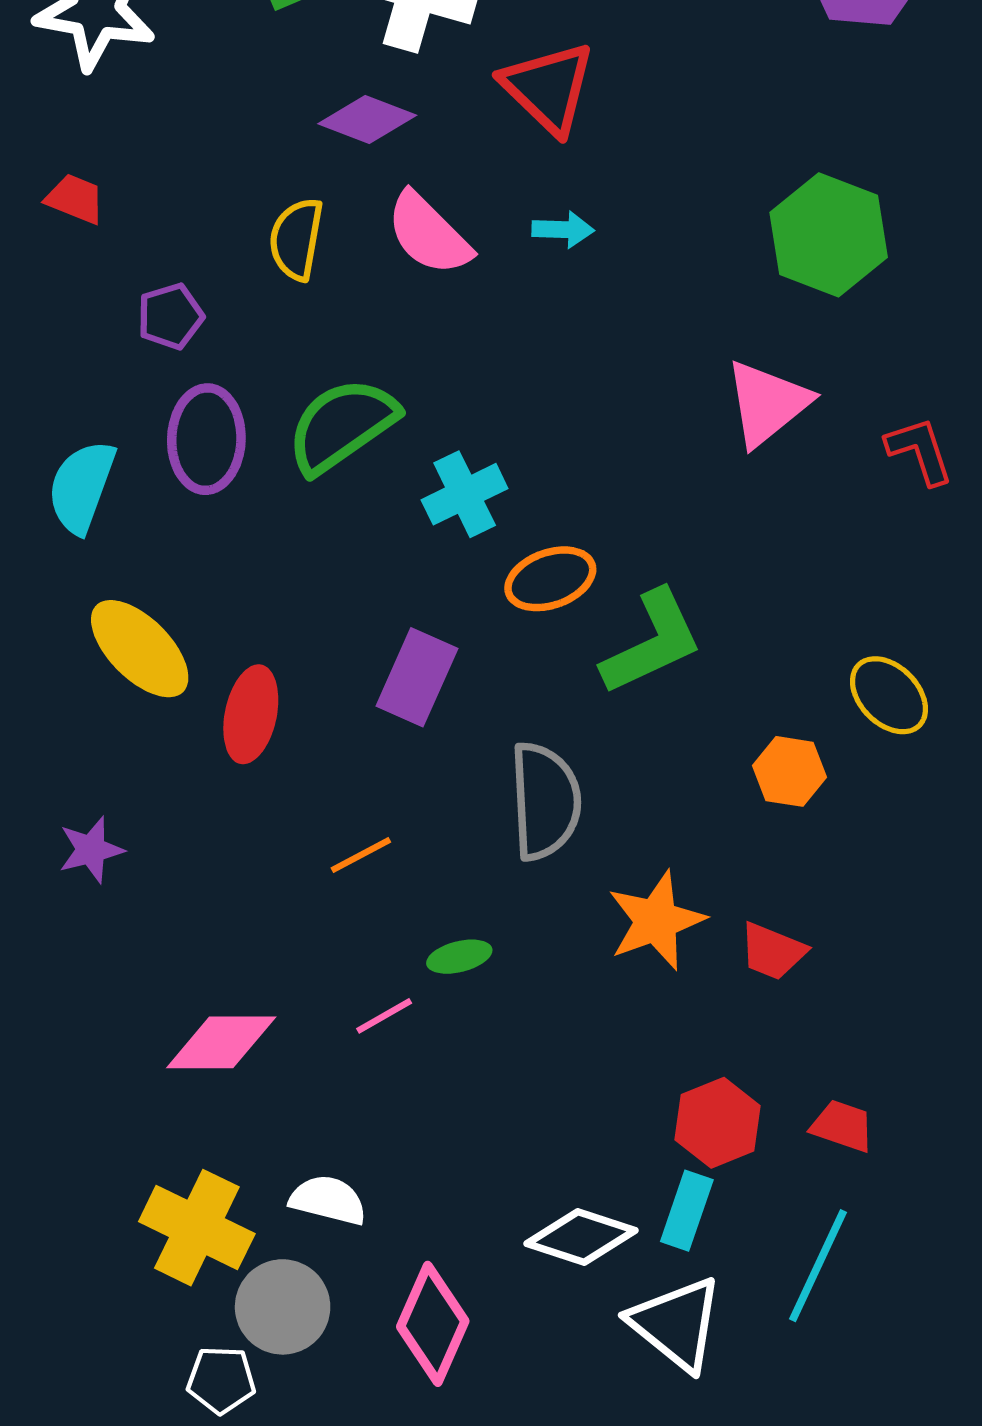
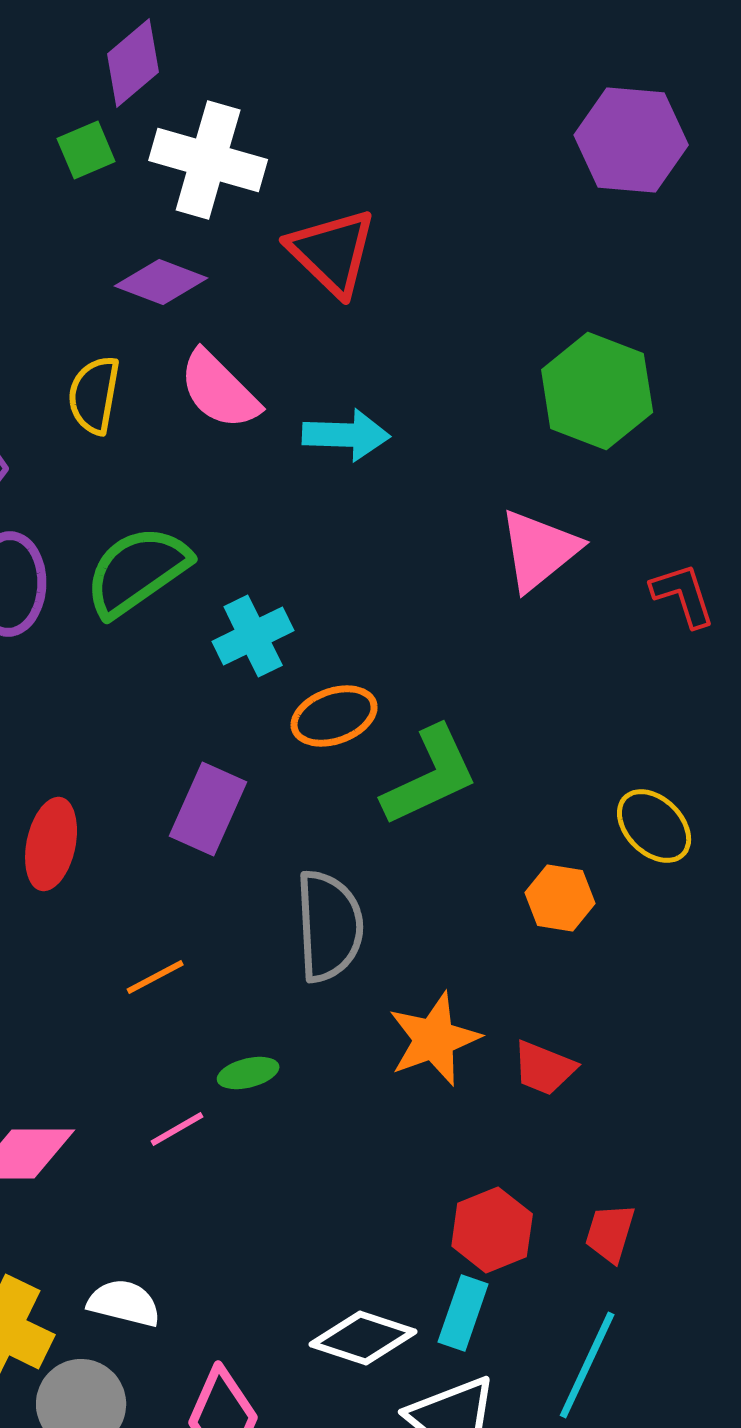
cyan arrow: (563, 230) -> (346, 435), moved, size x1.5
red trapezoid: (842, 1126) -> (610, 1233), turned -92

